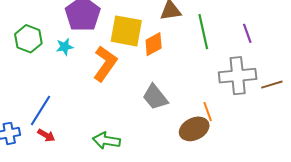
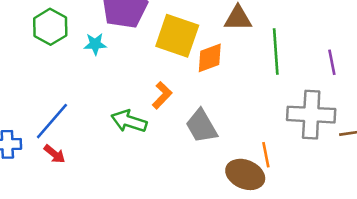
orange L-shape: (105, 64) -> (162, 95), moved, size x0.6
brown ellipse: (194, 129) -> (245, 174), turned 40
green arrow: (106, 141) -> (129, 121), moved

